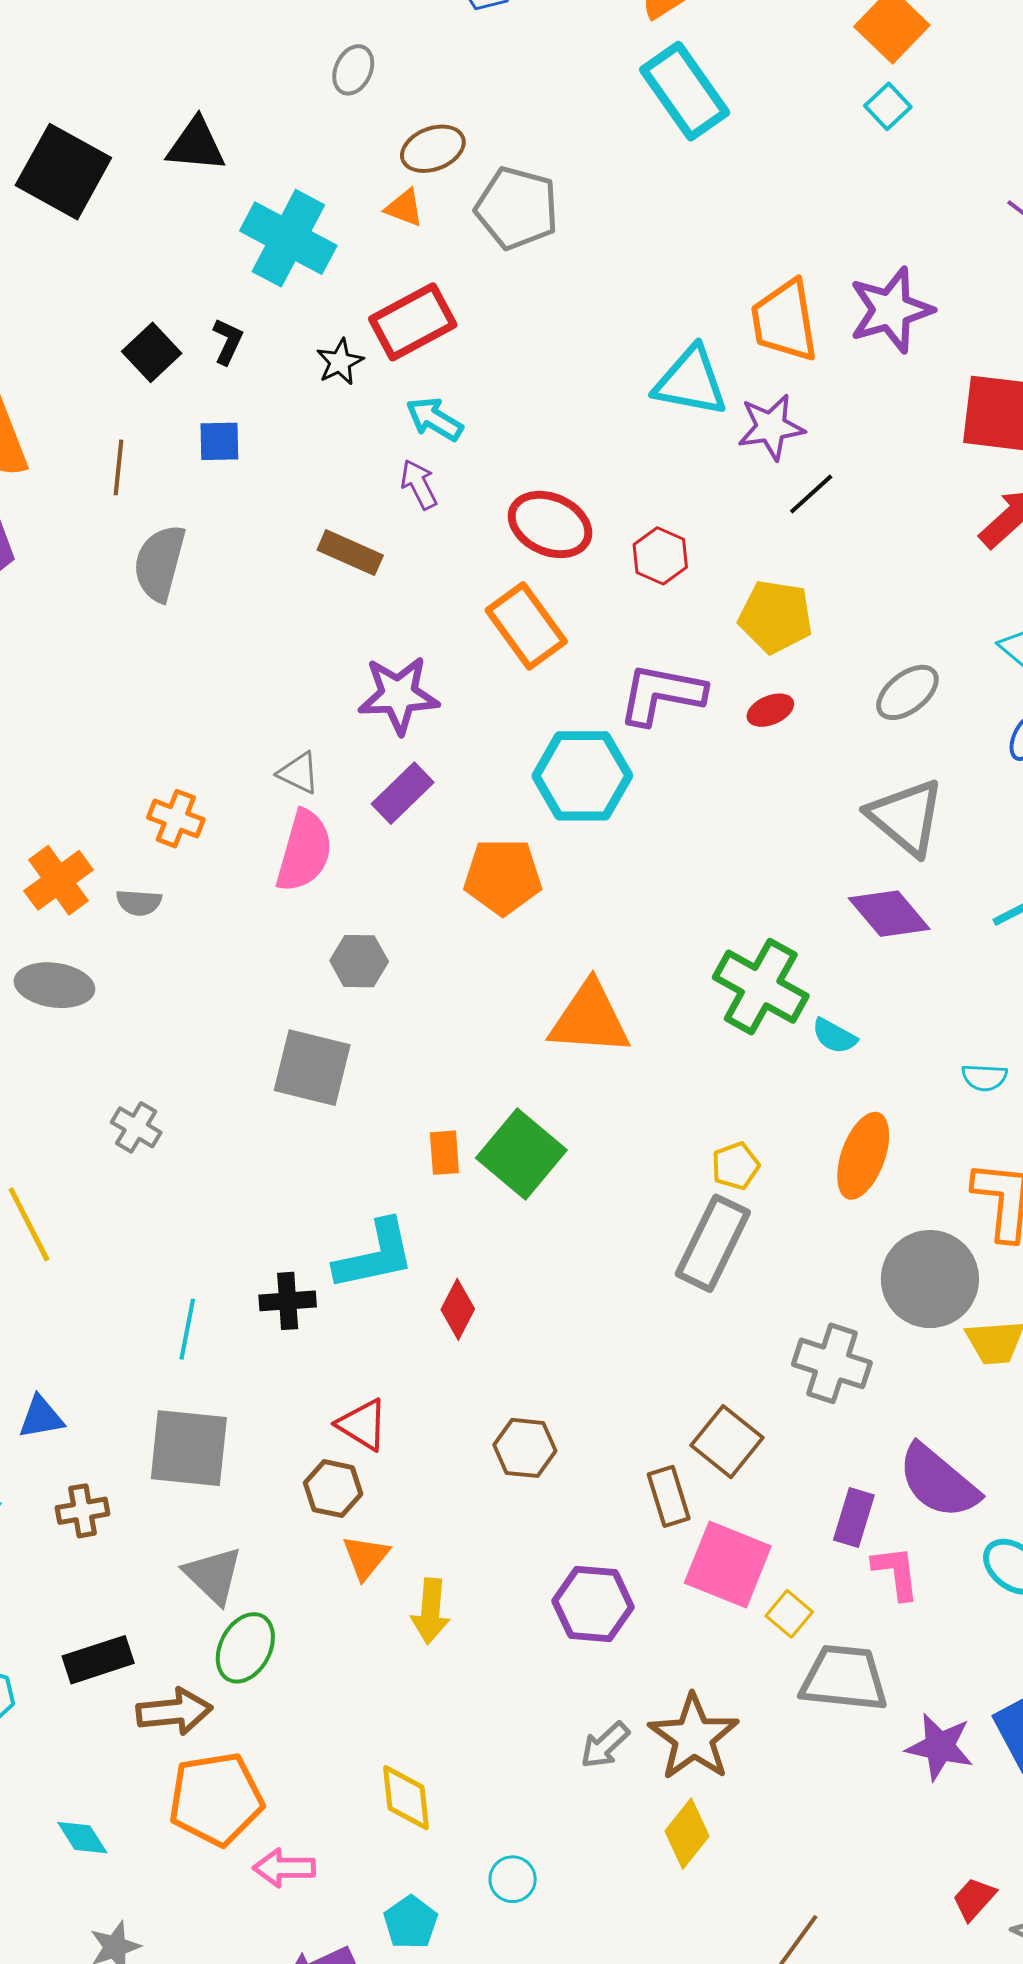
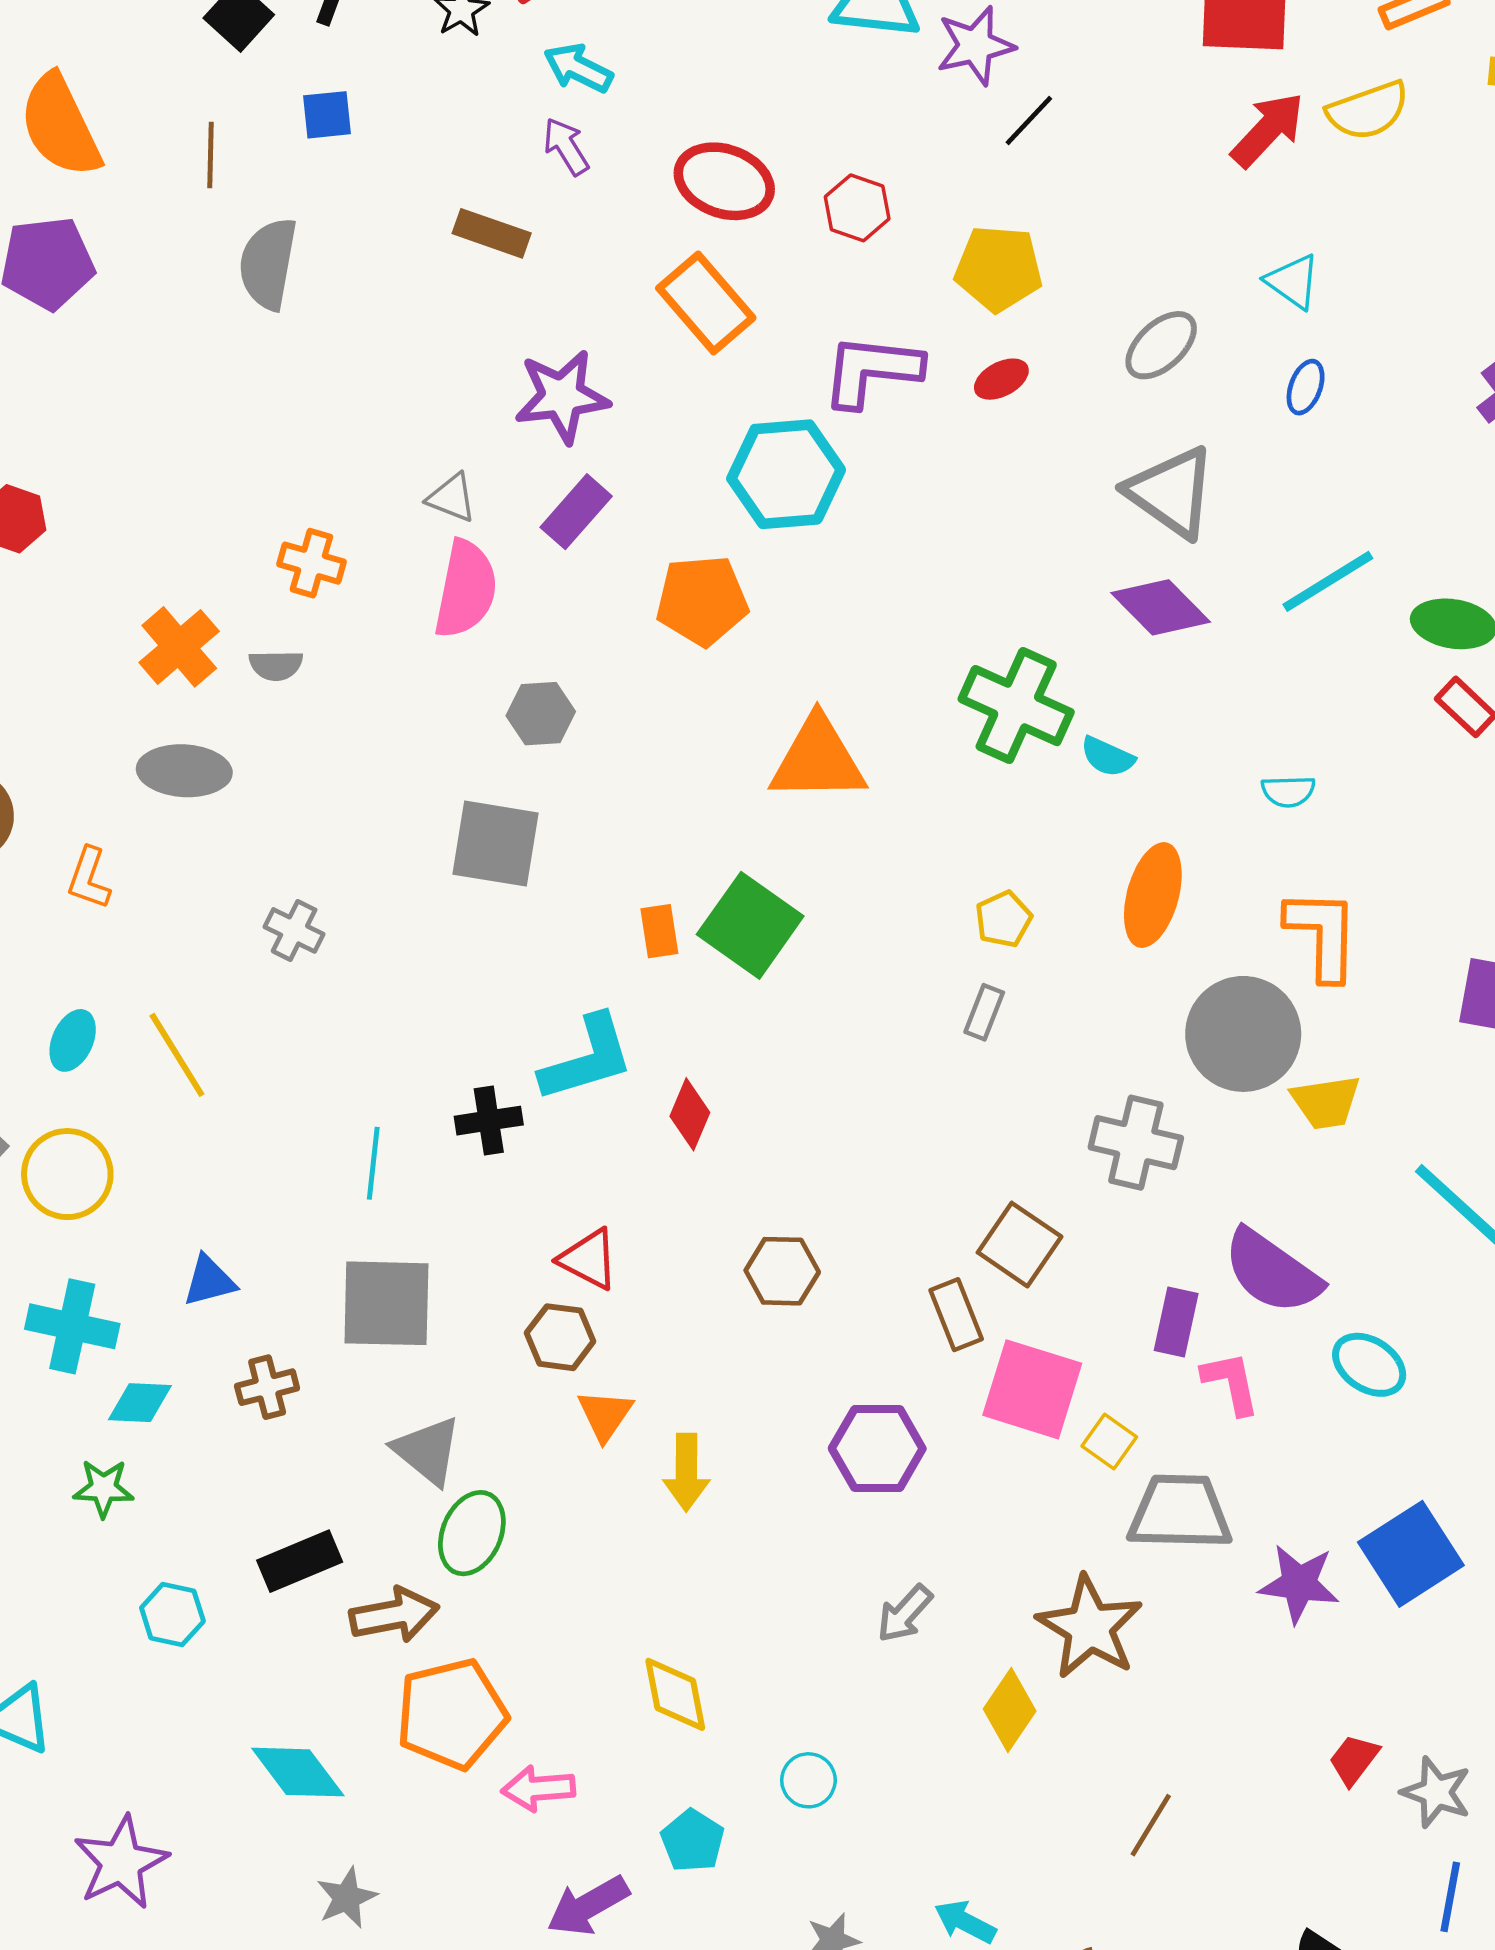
gray rectangle: (713, 1243) -> (984, 1012), size x0.5
brown star: (694, 1737) -> (1090, 1627), moved
cyan diamond: (82, 1838) -> (298, 1772), size x1.5

